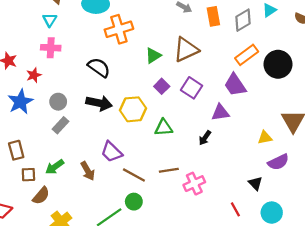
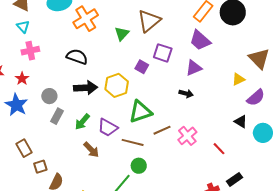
purple square: (162, 86) -> (142, 67), moved
green triangle: (164, 128) -> (140, 112), moved, size x1.4
black arrow: (205, 138) -> (186, 94), turned -96
green arrow: (55, 167) -> (82, 122), moved
red line: (235, 209) -> (219, 149), moved
cyan circle: (272, 213) -> (263, 133), moved

